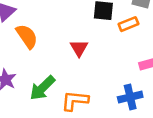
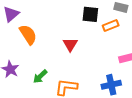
green arrow: (42, 88) -> (40, 77), size x0.7

